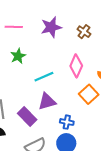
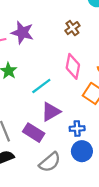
purple star: (51, 27) -> (22, 33), moved, turned -30
brown cross: (84, 32) -> (72, 28), turned 32

